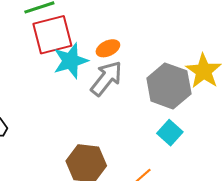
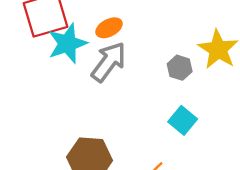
gray hexagon: (169, 86) -> (180, 68), size x0.5

